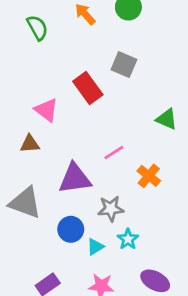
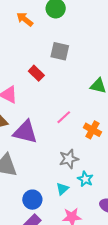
red rectangle: (88, 88) -> (36, 73), size x0.7
purple triangle: (75, 179) -> (25, 132), moved, turned 32
blue circle: (71, 229) -> (32, 200), moved

